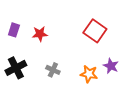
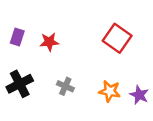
purple star: (111, 66) -> (139, 95), moved

